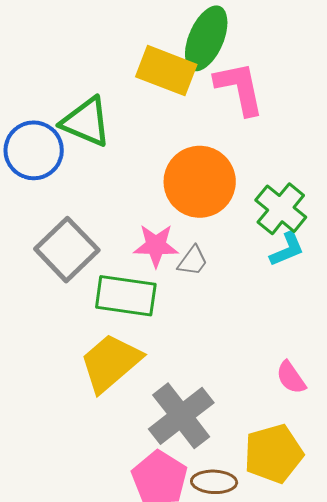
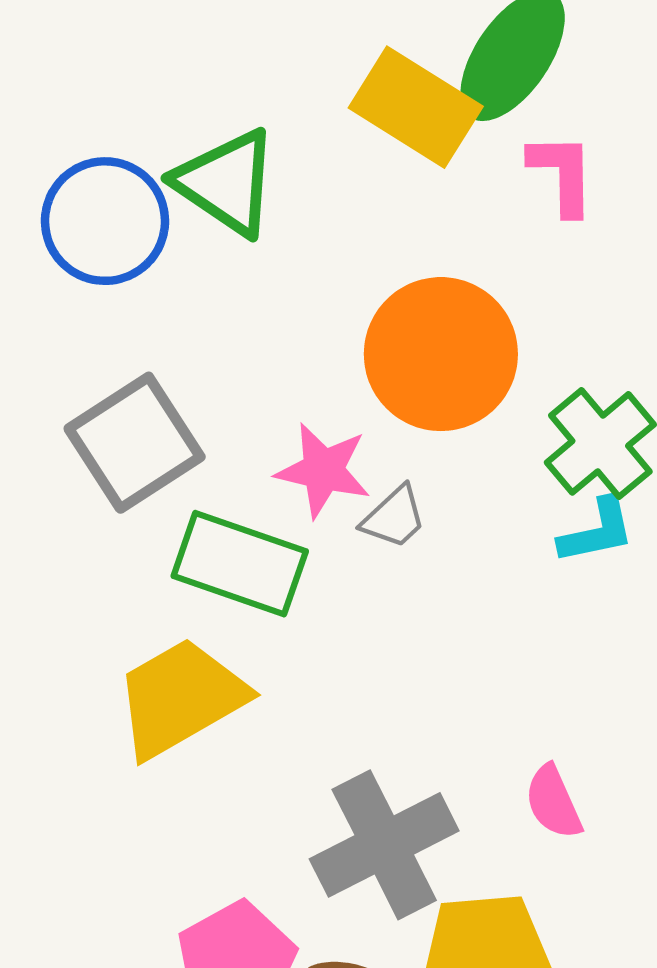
pink L-shape: (239, 88) -> (562, 174), size x0.7
gray cross: (181, 416) -> (384, 845), moved

